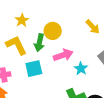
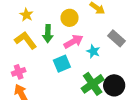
yellow circle: (53, 31) -> (70, 18), moved
cyan square: (34, 69) -> (62, 64), moved

